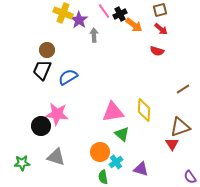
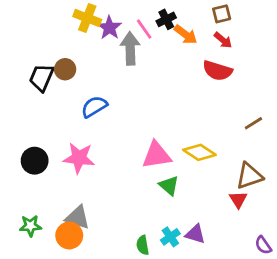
pink line: (104, 11) -> (144, 29), moved
gray arrow: (94, 35) -> (130, 48), size x1.6
red semicircle: (157, 51) -> (217, 71), size x1.5
black trapezoid: (42, 70) -> (42, 78), moved
yellow diamond: (144, 110) -> (199, 152), turned -60
black circle: (41, 126) -> (35, 161), moved
orange circle: (100, 152) -> (69, 235), moved
cyan cross: (116, 162) -> (170, 237), moved

